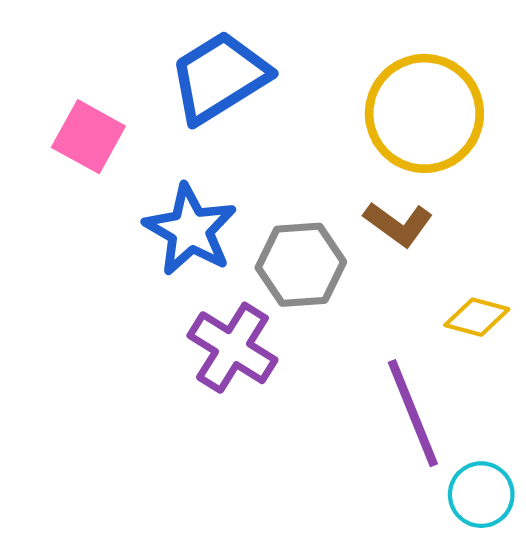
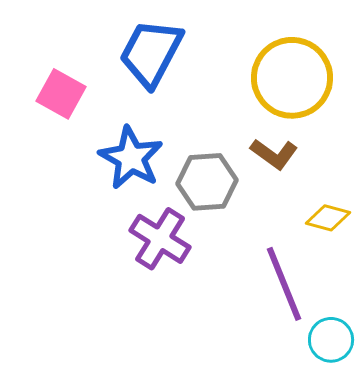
blue trapezoid: (219, 77) -> (151, 53), turned -30

